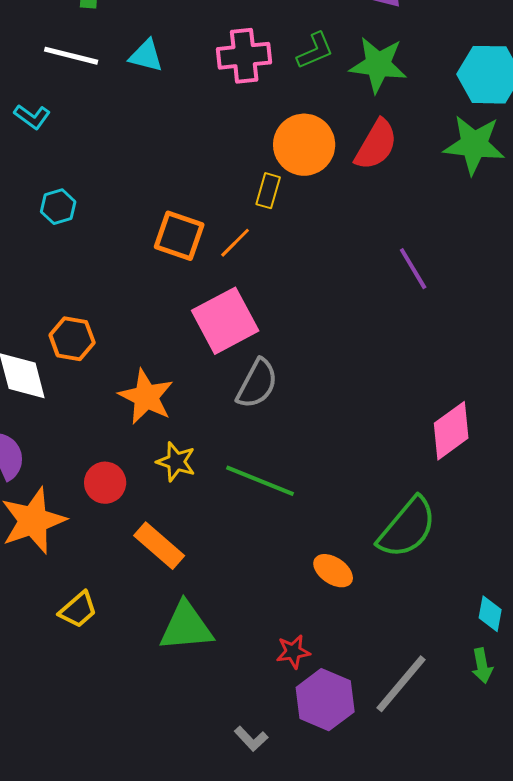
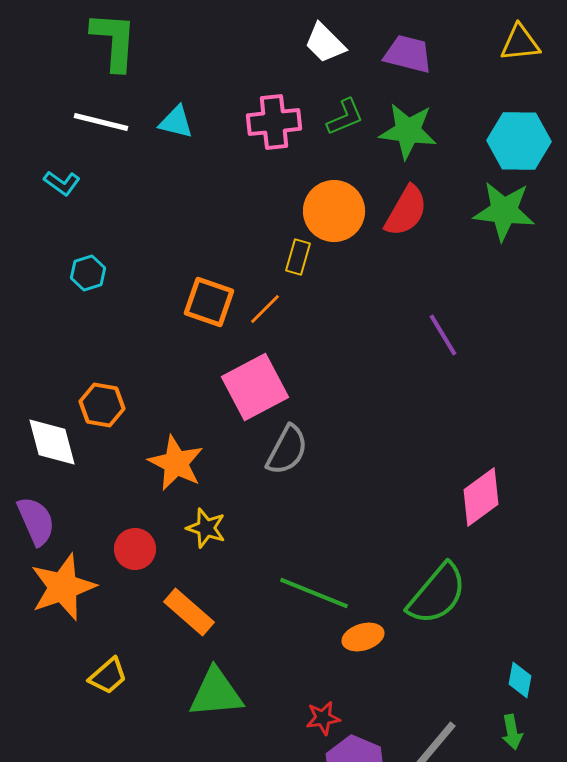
green line: (260, 481) -> (314, 593), moved
orange ellipse: (333, 571) -> (363, 637), turned -51

